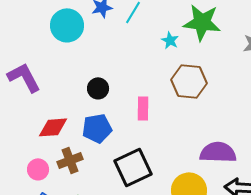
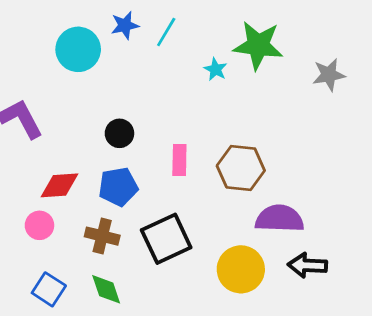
brown hexagon: (189, 81) -> (241, 168), moved
brown cross: (70, 160) -> (102, 236), moved, turned 35
pink circle: (38, 169) -> (39, 225), moved

